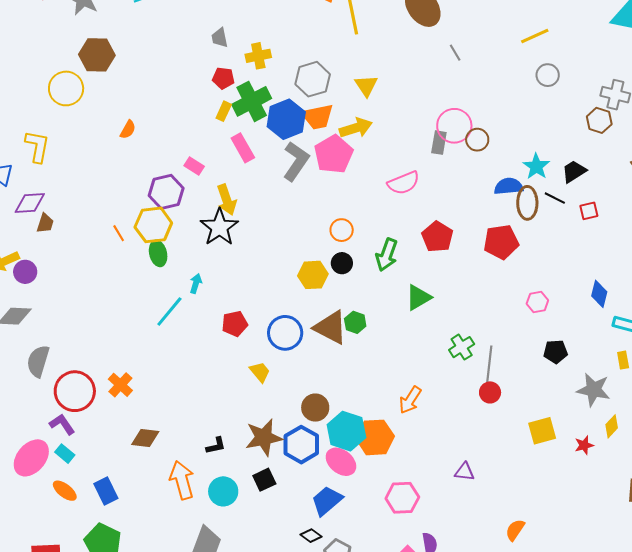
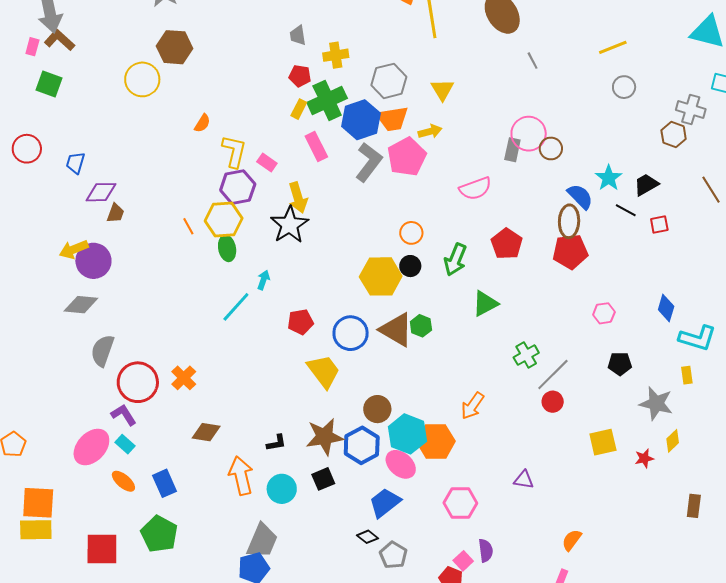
yellow arrow: (356, 128) -> (430, 131), size x0.7
yellow L-shape: (37, 146) -> (234, 151), moved
blue semicircle: (509, 186) -> (580, 196), turned 48
brown ellipse: (527, 203) -> (569, 221), moved
purple circle: (25, 272) -> (93, 261), size x1.5
yellow hexagon: (313, 275) -> (381, 276), size x1.4
gray line: (489, 365) -> (553, 374), turned 36
yellow trapezoid: (260, 372) -> (324, 371), size x1.6

